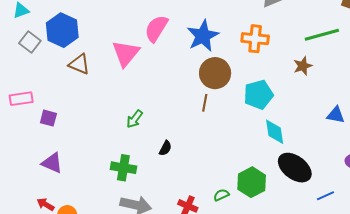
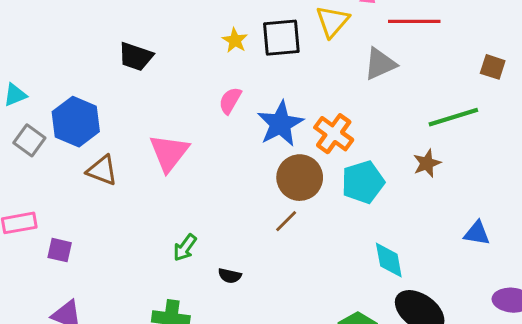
pink semicircle: (156, 29) -> (230, 101), moved, size x0.7
orange cross: (255, 39) -> (334, 134), moved, turned 32
cyan pentagon: (258, 95) -> (363, 182), moved
brown line: (205, 103) -> (286, 221), turned 36
black semicircle: (165, 148) -> (230, 276), moved, turned 77

